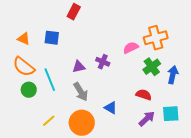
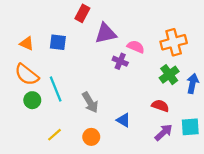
pink semicircle: (131, 48) -> (136, 47), moved, turned 49
purple cross: (103, 62) -> (120, 61), moved
purple triangle: (79, 67) -> (106, 33), moved, size x1.5
orange circle: (82, 123) -> (91, 137), size x0.6

